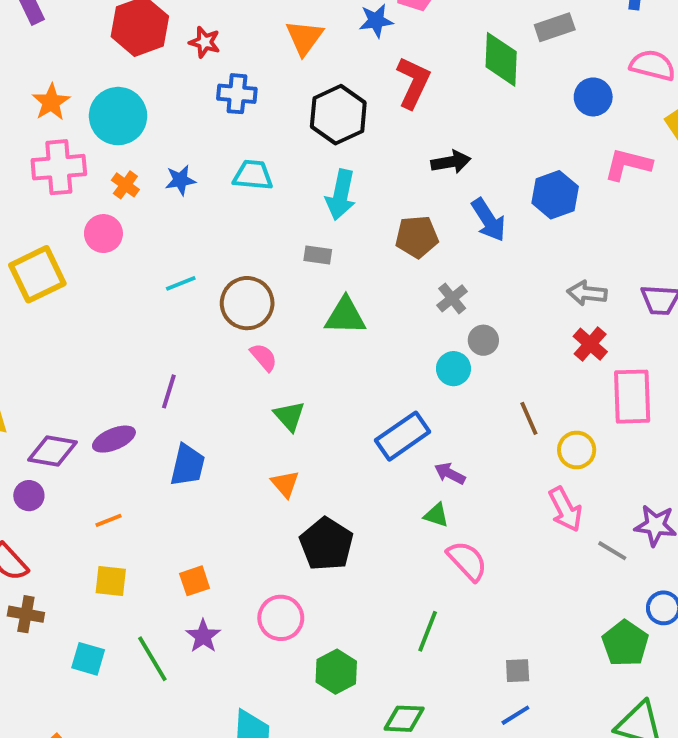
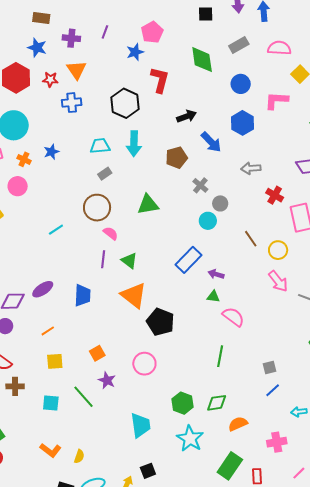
gray rectangle: (555, 27) -> (239, 45), moved
orange triangle: (304, 38) -> (76, 70), moved
blue circle: (593, 97) -> (241, 84), moved
cyan trapezoid: (253, 175) -> (100, 146), moved
gray rectangle: (318, 255) -> (105, 174), moved, turned -32
cyan line: (181, 283) -> (56, 230), moved
gray arrow: (587, 293) -> (251, 168), moved
purple line: (169, 391) -> (103, 259), moved
orange triangle: (285, 484) -> (134, 295), size x1.8
green hexagon: (336, 672) -> (182, 403), moved

